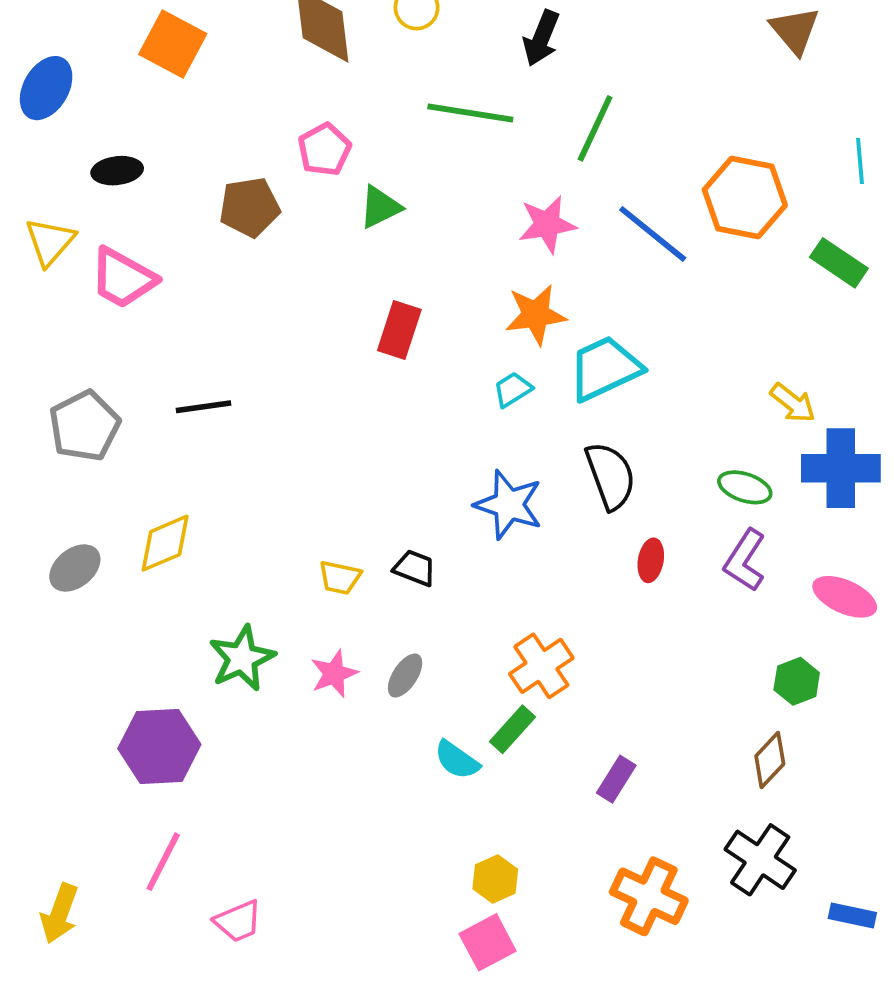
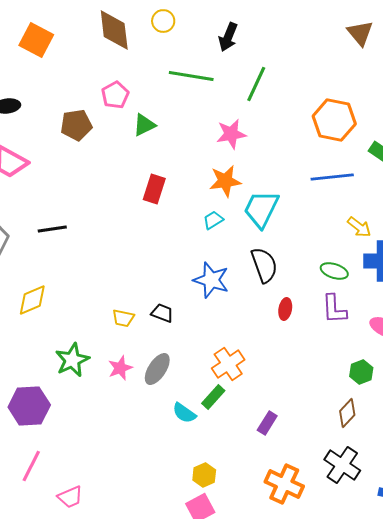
blue line: (653, 234) -> (332, 177), moved, turned -45
cyan trapezoid: (605, 368) -> (261, 209), turned -39
purple L-shape: (745, 560) -> (334, 309), turned -36
gray ellipse: (405, 676) -> (157, 369), size x1.4

